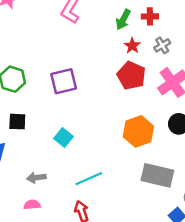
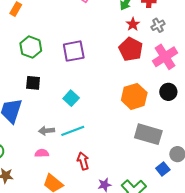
cyan line: (89, 179) -> (73, 131), moved

